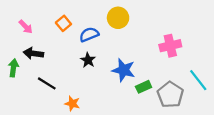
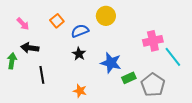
cyan line: (198, 80) -> (173, 57), moved
black line: (47, 83) -> (42, 75), turned 48
orange star: (72, 104) -> (80, 91), moved

